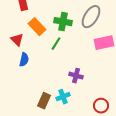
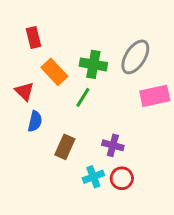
brown rectangle: (44, 101) -> (65, 147), moved
red circle: (101, 106) -> (122, 178), moved

